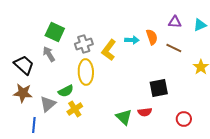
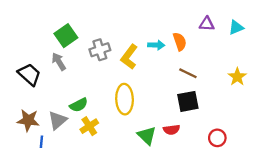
green square: (55, 32) -> (66, 36), turned 30
brown line: (174, 48) -> (188, 73), moved
yellow ellipse: (86, 72) -> (125, 99), moved
brown star: (23, 93) -> (28, 120), moved

